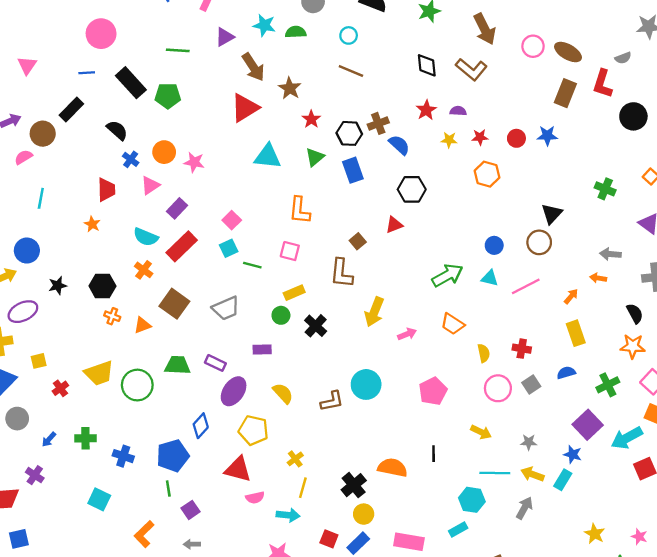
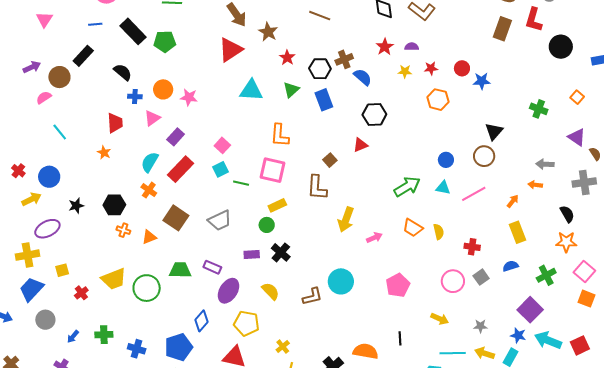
blue star: (547, 136) -> (482, 81), moved
blue cross: (131, 159) -> (135, 97), turned -32
cyan line: (41, 198) -> (60, 132), turned -48
cyan semicircle: (146, 237) -> (150, 162), turned 100
pink square: (290, 251) -> (273, 170), size x1.5
black cross: (316, 326) -> (281, 252), moved
yellow semicircle: (484, 353) -> (439, 232), moved
cyan arrow: (627, 438) -> (548, 340), moved, turned 52

